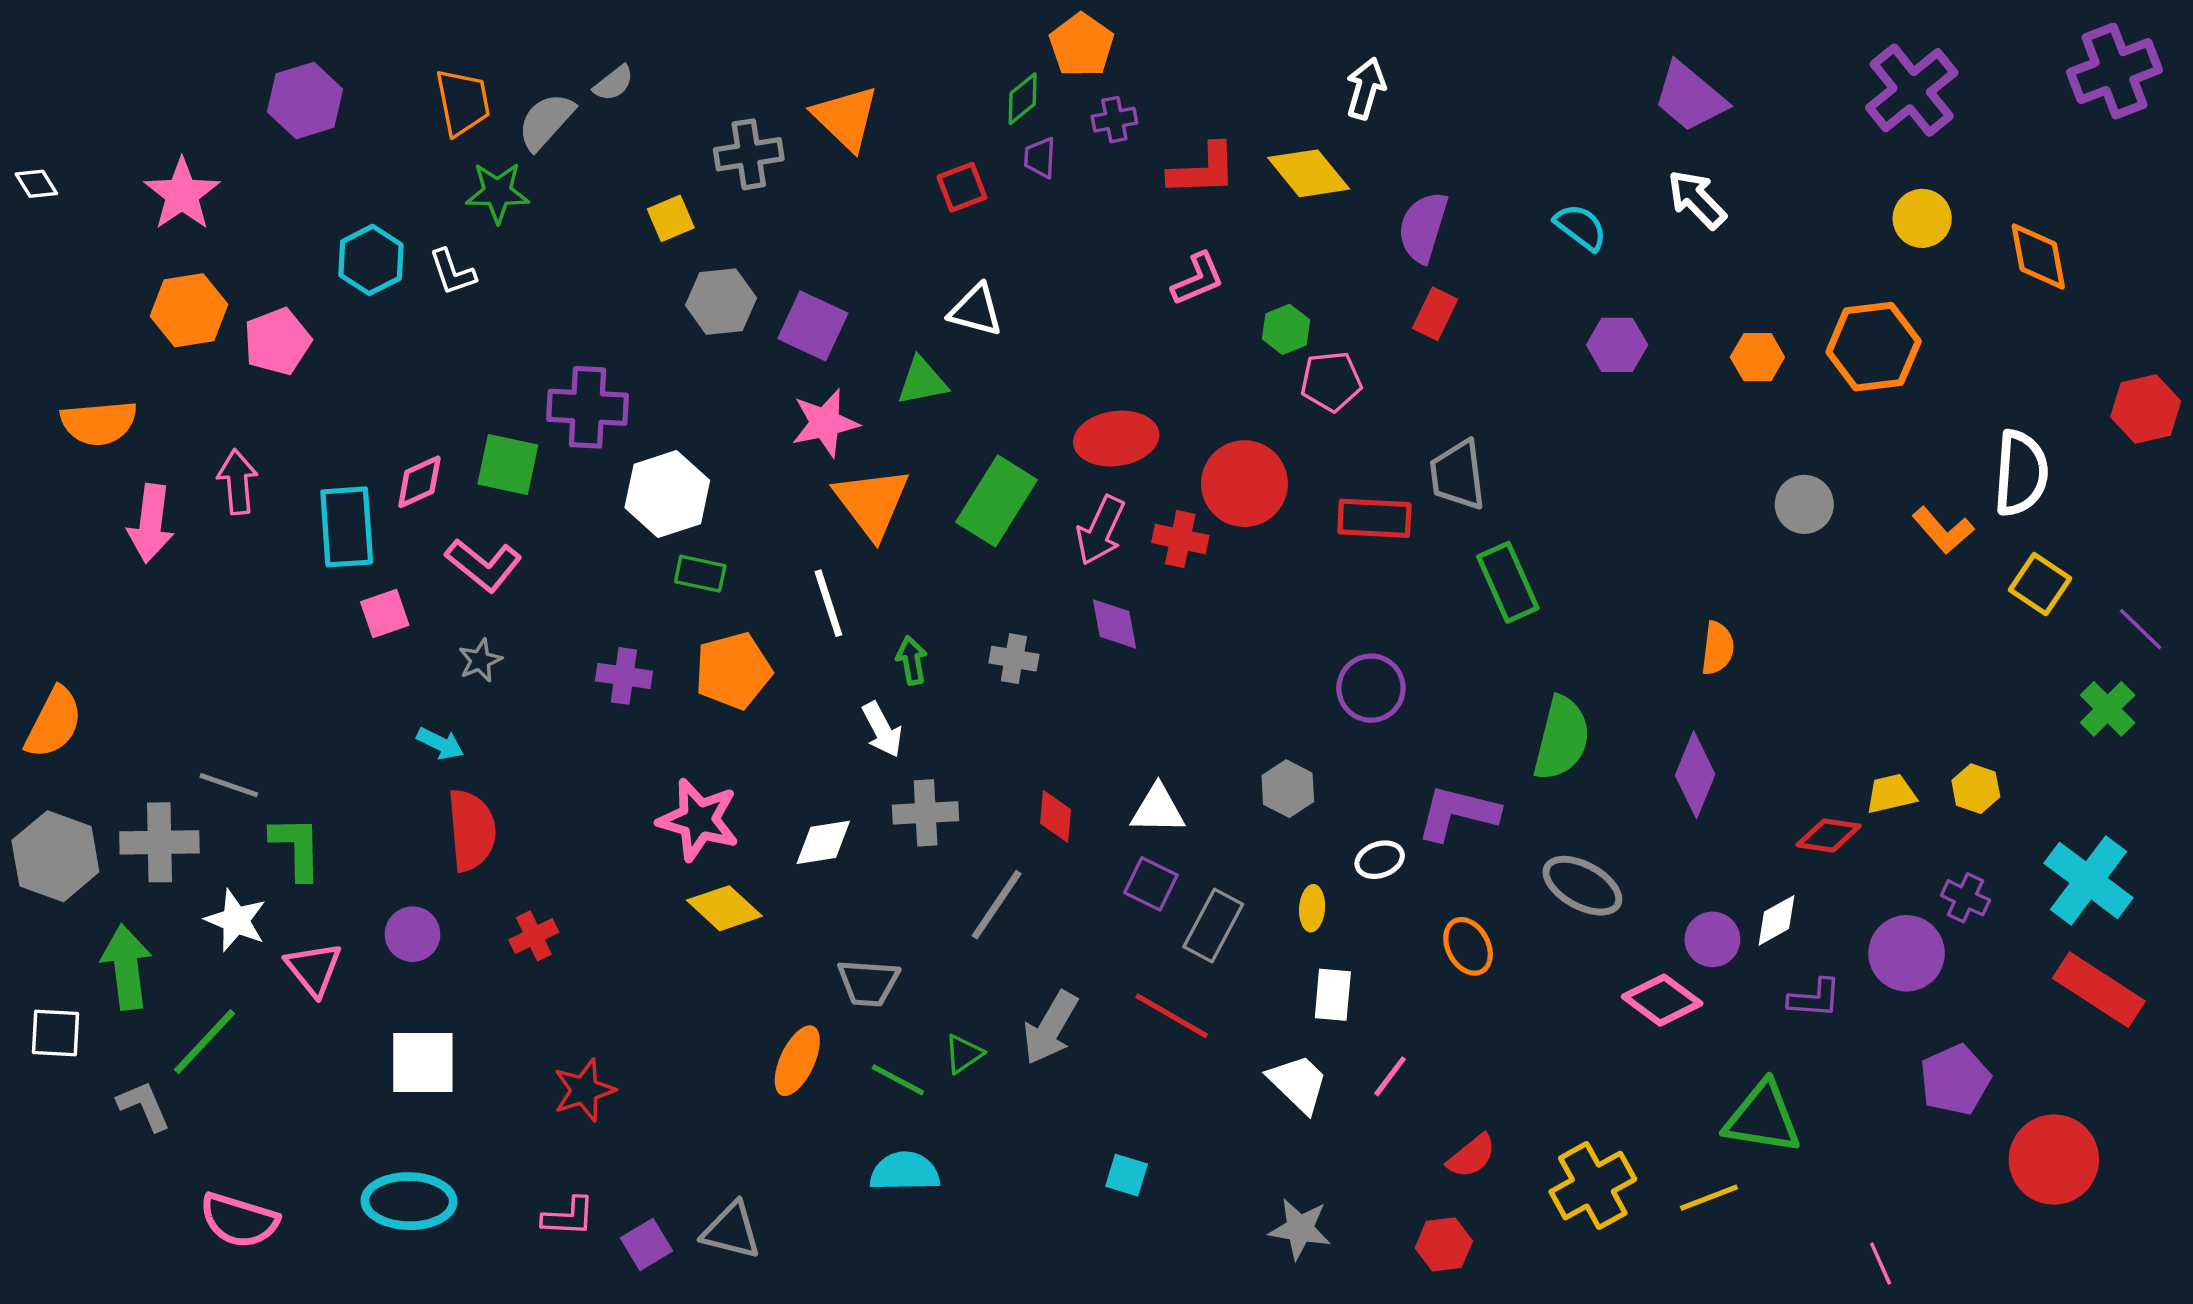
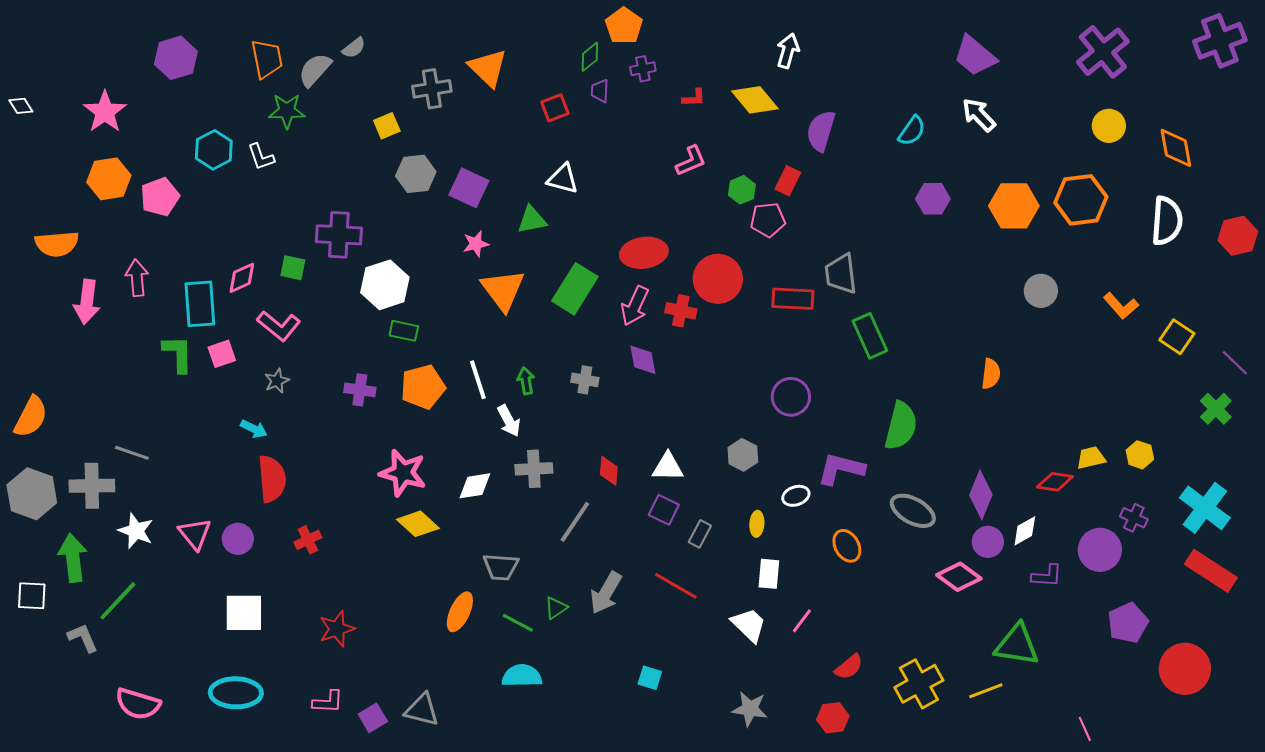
red L-shape: (1203, 170) -> (694, 98), size x0.6
cyan semicircle: (1581, 227) -> (912, 131), turned 88
red rectangle: (1435, 314) -> (788, 181), moved
orange hexagon: (1757, 357) -> (1014, 206), size x1.6
pink star: (825, 423) -> (476, 244), size x0.7
green square: (508, 465) -> (293, 268), size x0.7
white semicircle: (2021, 473) -> (1167, 221), moved
white line: (828, 603) -> (478, 380), moved
purple diamond: (1695, 775) -> (981, 495), moved
green L-shape: (296, 848) -> (178, 354), moved
gray rectangle: (1213, 926) -> (700, 534), size x0.7
pink triangle: (314, 969) -> (195, 534), moved

